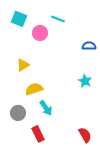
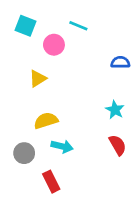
yellow triangle: (23, 65) -> (38, 79), moved
cyan arrow: (46, 108) -> (62, 146), turned -42
red semicircle: (85, 135) -> (118, 145), moved

